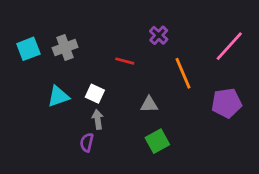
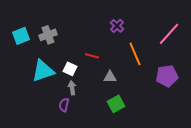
red line: (125, 61) -> (92, 56), moved
cyan triangle: (58, 96) -> (43, 71), size x1.4

